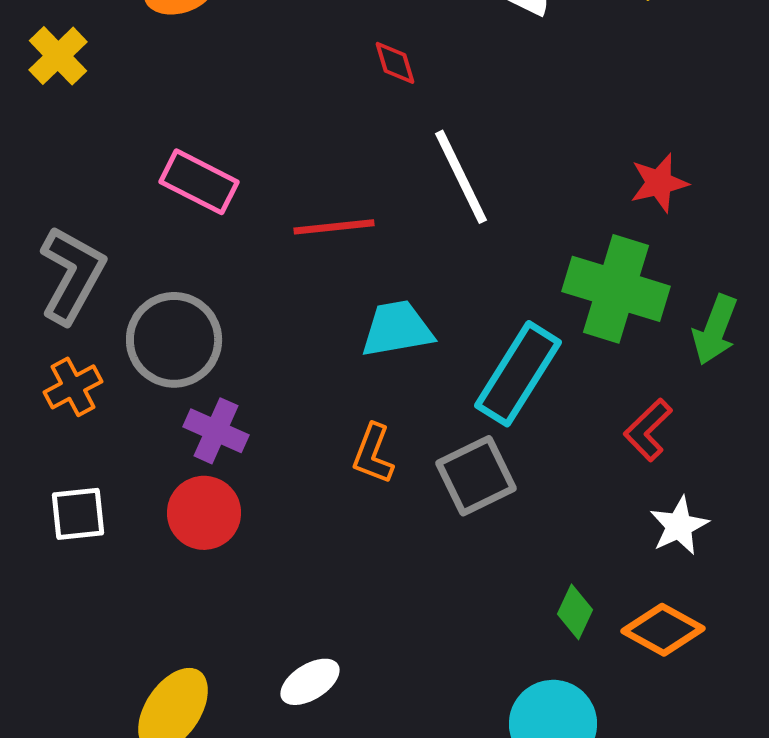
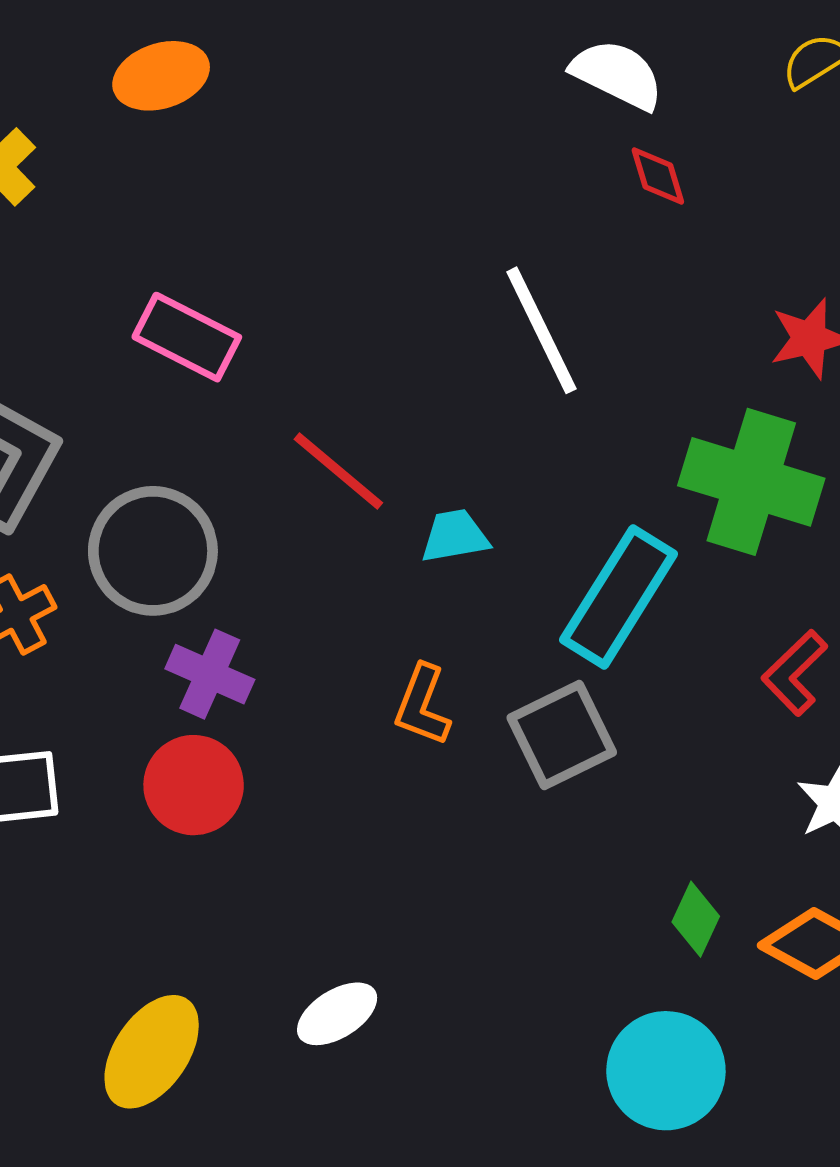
red diamond: (395, 63) -> (658, 176), moved
red line: (334, 227) -> (338, 471), moved, turned 46
cyan trapezoid: (397, 329) -> (455, 536), size x0.7

